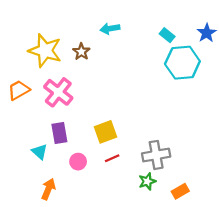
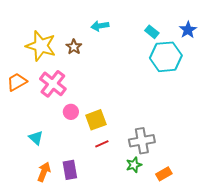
purple rectangle: (59, 133) -> (70, 170), moved
pink circle: (78, 162) -> (71, 112), moved

